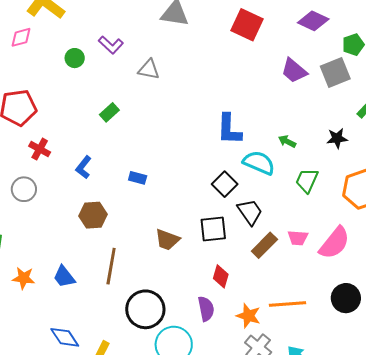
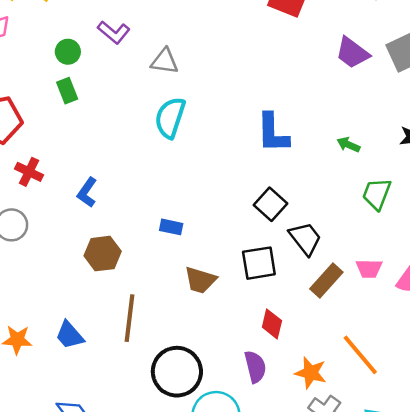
green rectangle: (109, 112) -> (67, 91), moved, turned -66
cyan semicircle: (259, 163) -> (170, 118), moved, turned -92
blue rectangle: (138, 178) -> (171, 227), moved
orange line: (287, 304) -> (360, 355), turned 57

